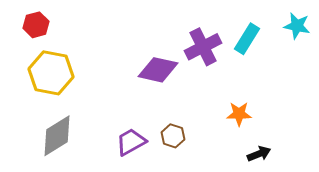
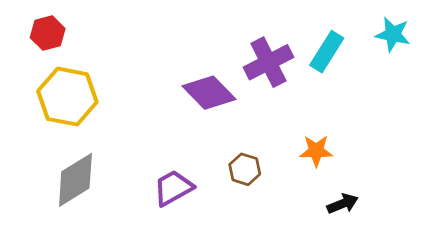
purple diamond: (158, 70) -> (209, 93), turned 33
brown hexagon: (173, 136) -> (245, 169), moved

